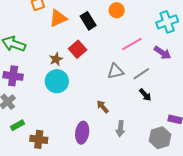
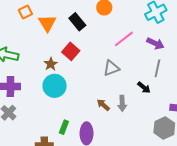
orange triangle: (58, 18) -> (47, 23), turned -30
gray line: (141, 74) -> (157, 68), moved, turned -36
green rectangle: (17, 125) -> (64, 127), moved, turned -32
gray arrow: (120, 129) -> (122, 103), moved

